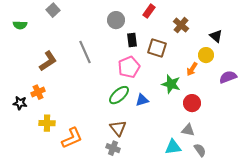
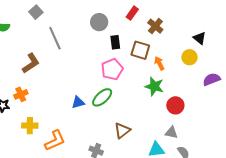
brown cross: (181, 25) -> (155, 26), moved
gray line: (85, 52) -> (55, 38), moved
orange arrow: (192, 69) -> (159, 63), moved, turned 120
blue triangle: (142, 100) -> (78, 102), moved
brown triangle: (118, 128) -> (122, 131), moved, turned 30

